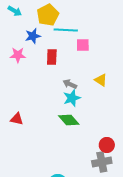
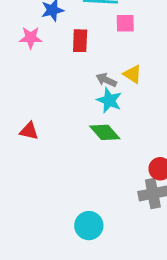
yellow triangle: (101, 80) -> (132, 74), moved
cyan star: (72, 98) -> (109, 100), turned -30

